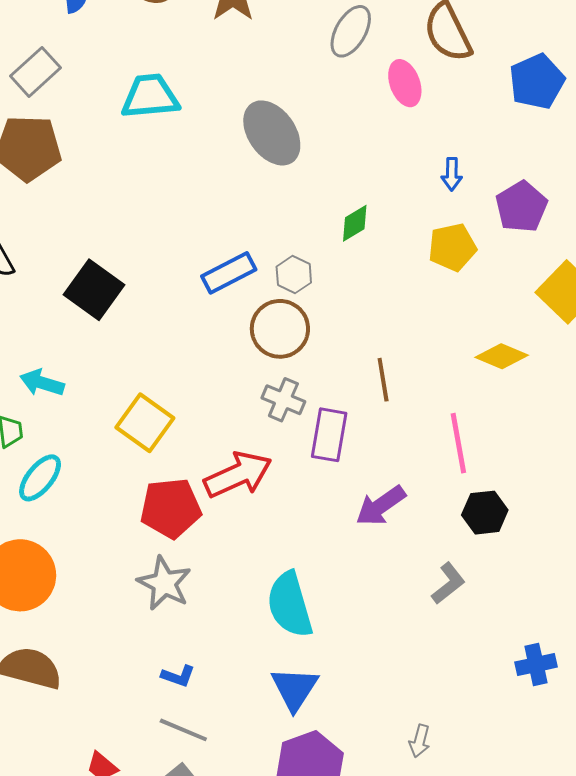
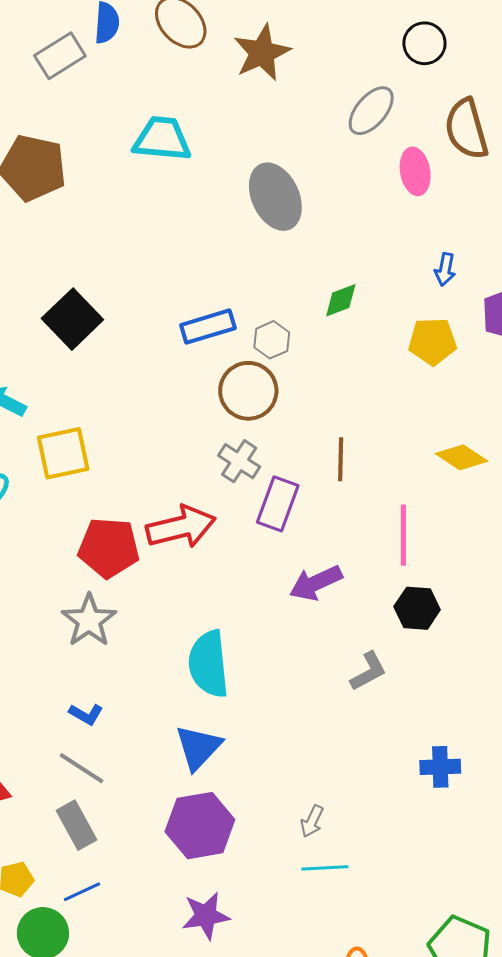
gray rectangle: (36, 72) -> (60, 56), moved
yellow square: (145, 423) -> (63, 453), moved, turned 32

